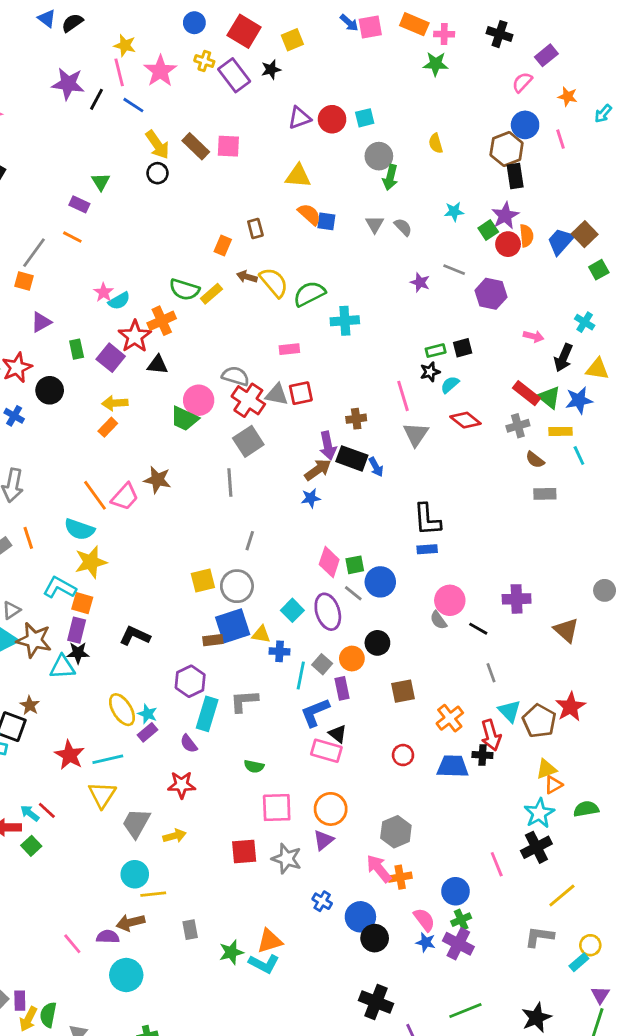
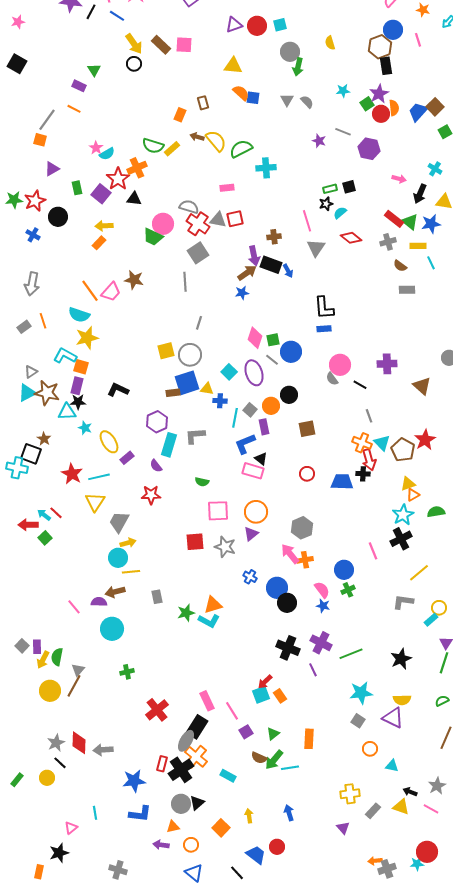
cyan star: (148, 714) -> (85, 428), moved
orange cross: (450, 718) -> (362, 443), moved, turned -30
yellow arrow: (175, 836) -> (128, 543), moved
purple cross: (458, 944) -> (321, 643), moved

